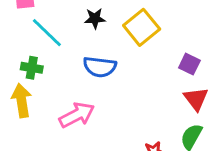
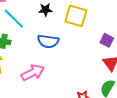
yellow square: (142, 27) -> (76, 16), turned -35

